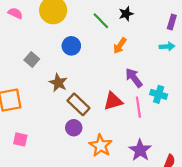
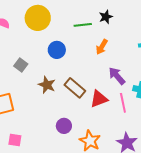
green line: (101, 21) -> (83, 25), turned -48
brown rectangle: (78, 104) -> (75, 88), moved

